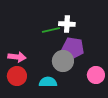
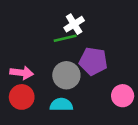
white cross: (67, 24) -> (74, 24), moved, turned -35
gray circle: (63, 61) -> (66, 75), moved

